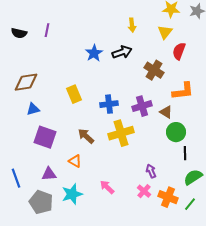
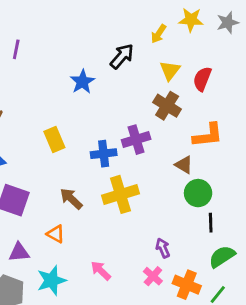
yellow arrow: (132, 25) -> (159, 34), moved, turned 40
yellow triangle: (165, 32) -> (170, 70), moved
black arrow: (122, 52) -> (122, 56), moved, turned -30
purple cross: (142, 106) -> (136, 140), moved

